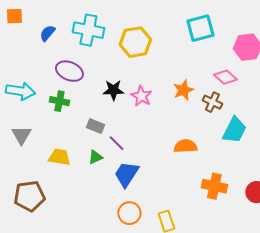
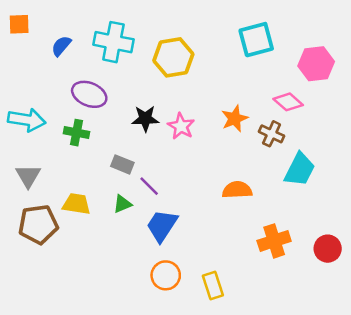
orange cross: (214, 186) -> (274, 241), turned -30
brown pentagon: (29, 196) -> (38, 224), moved

